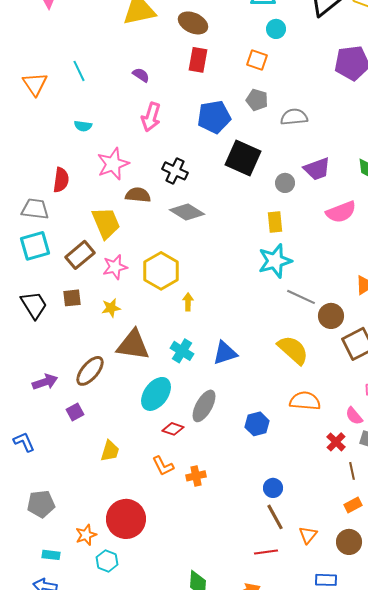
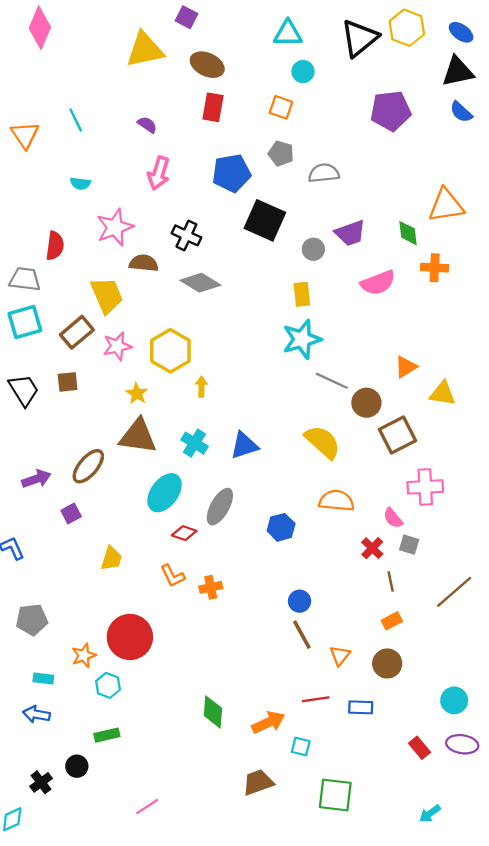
yellow star: (111, 308) -> (137, 393), moved, turned -30
red line: (266, 552) -> (316, 699), moved

